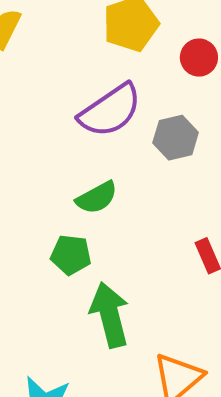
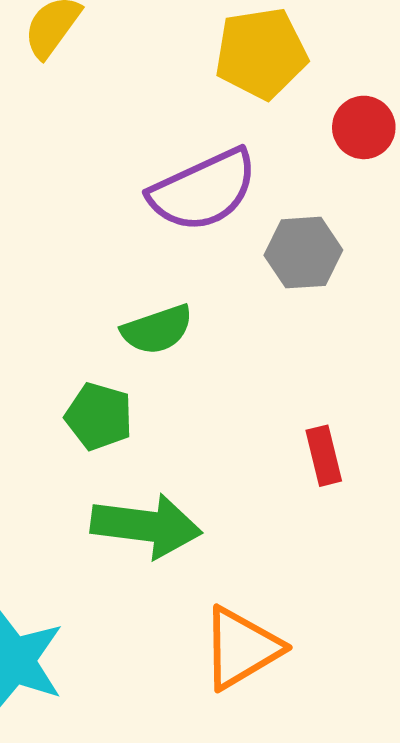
green arrow: (110, 315) -> (146, 526), turned 102

